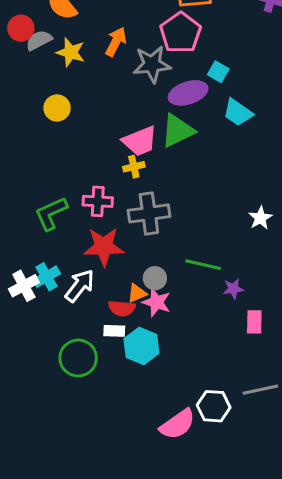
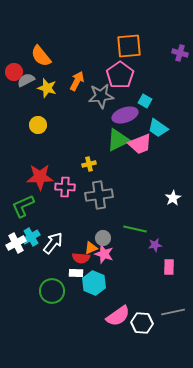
pink trapezoid: (140, 141) -> (140, 144), moved
green L-shape: (51, 213) -> (23, 206), moved
red star: (104, 247) -> (40, 177), moved
pink semicircle: (178, 424) -> (118, 316), moved

